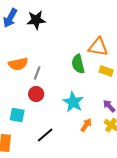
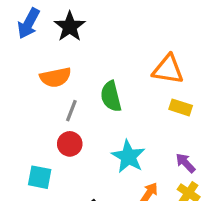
black star: (36, 20) -> (70, 27), turned -30
orange semicircle: (18, 64) -> (55, 77), moved
green semicircle: (78, 64) -> (111, 96), moved

